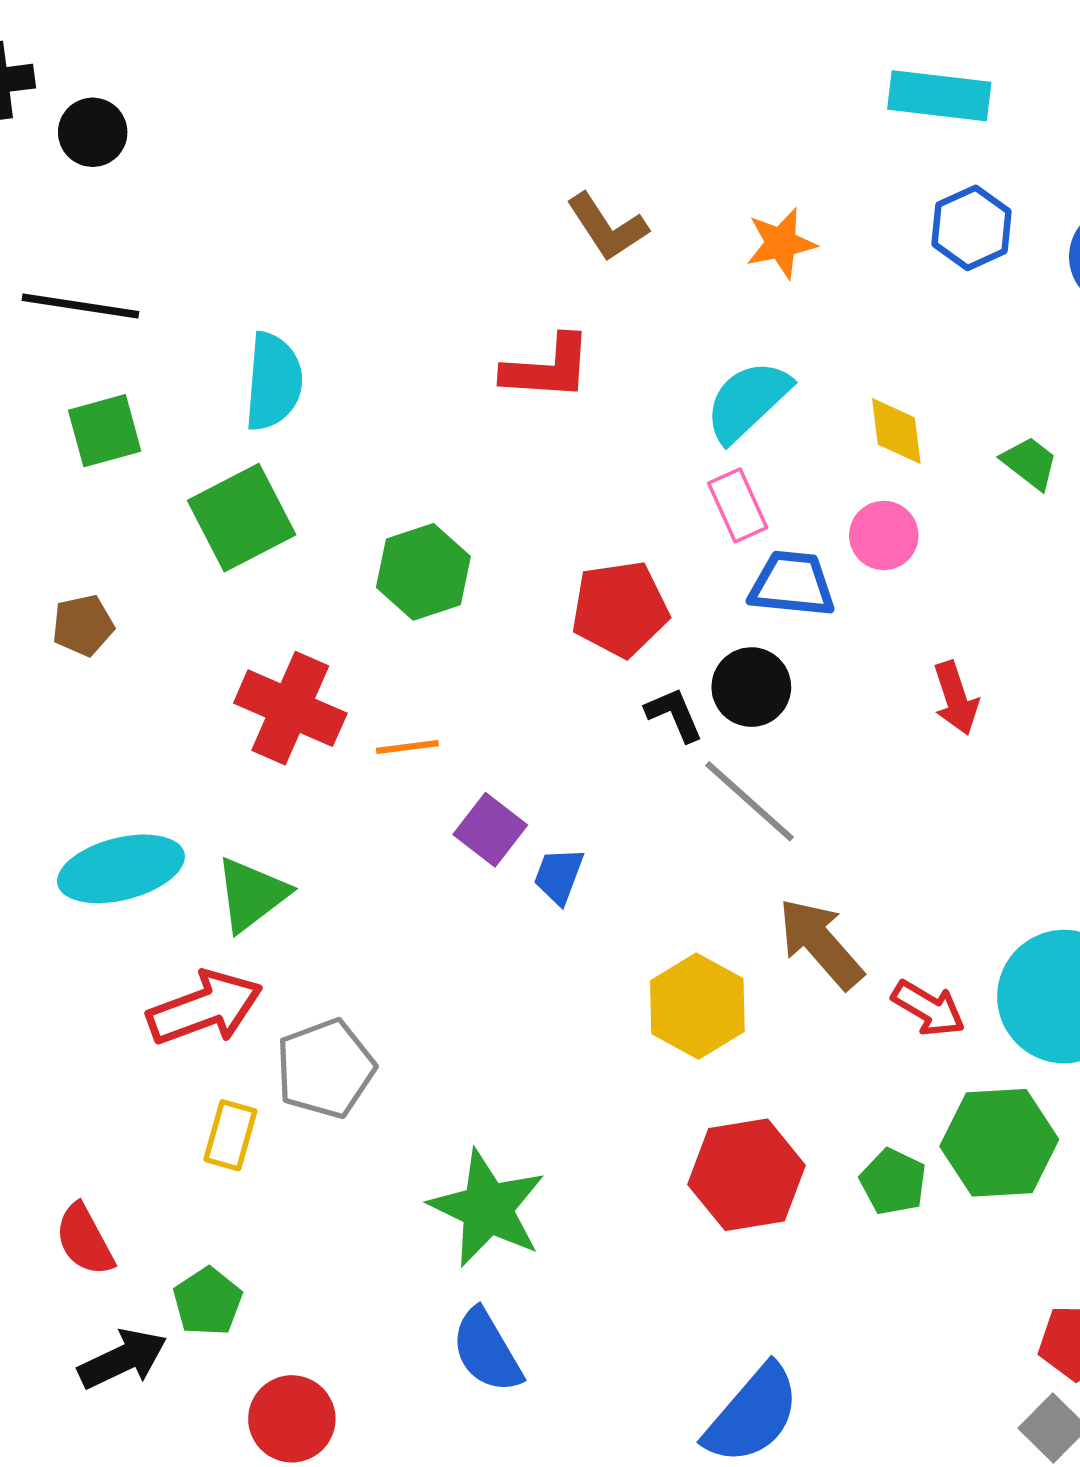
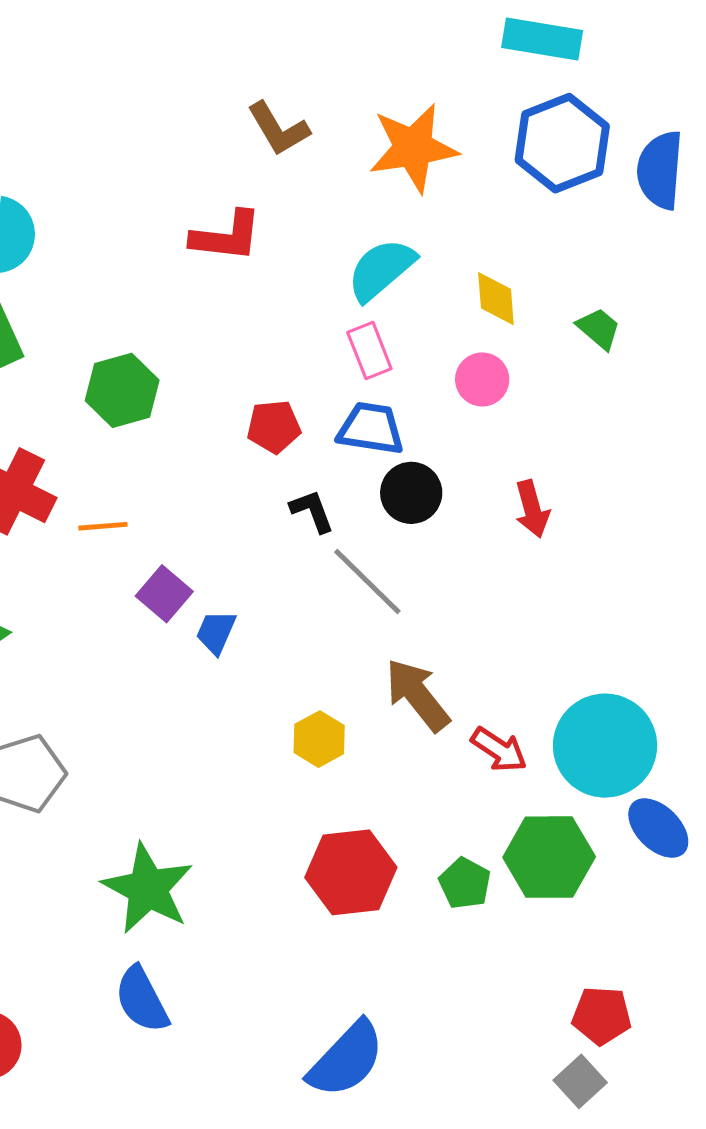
blue hexagon: (972, 228) -> (562, 143), size x1.5
orange star: (781, 243) -> (413, 148), size x1.6
blue trapezoid: (792, 584) -> (371, 429), moved
red pentagon: (620, 609) -> (274, 427), size x0.7
black circle: (751, 687) -> (411, 493), moved
yellow hexagon: (697, 1006) -> (319, 739), size x0.7

